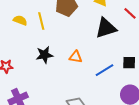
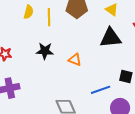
yellow semicircle: (20, 20) -> (29, 12), turned 72
blue line: (105, 70) -> (101, 90), moved

